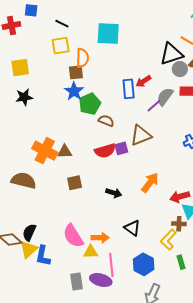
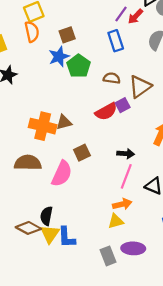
orange semicircle: (82, 58) -> (32, 32), moved
brown square: (76, 72) -> (67, 35), moved
red arrow: (143, 81) -> (135, 16), moved
blue star: (74, 91) -> (59, 57), turned 30
purple line: (154, 106) -> (121, 14), moved
brown semicircle: (106, 121) -> (112, 78), moved
pink semicircle: (73, 236) -> (62, 174), moved, turned -110
pink line: (111, 265) -> (126, 176), moved, turned 40

